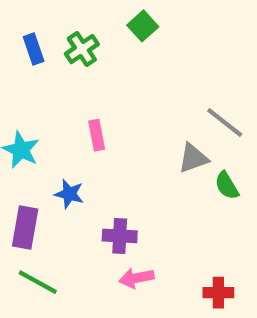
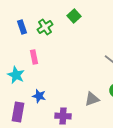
pink rectangle: (97, 135) -> (34, 57), moved
gray triangle: (193, 158) -> (92, 99), moved

